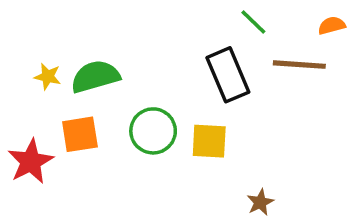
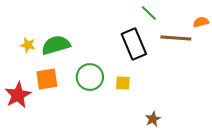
orange semicircle: (332, 25) -> (201, 22), moved
yellow square: (209, 141) -> (123, 83), size x0.7

